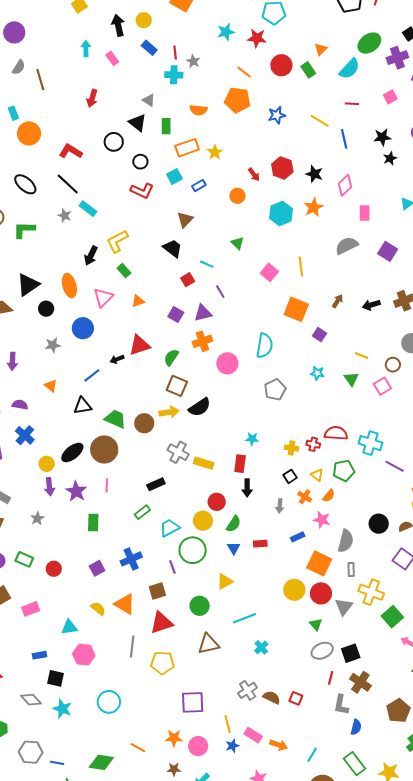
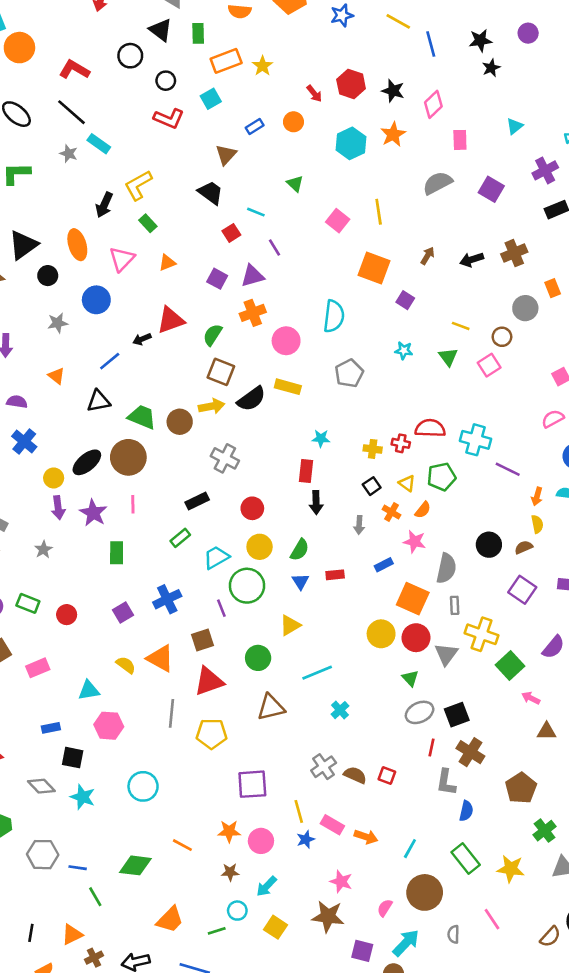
blue rectangle: (199, 186) -> (255, 126), moved
yellow rectangle: (204, 463) -> (288, 387), moved
red circle: (217, 502) -> (252, 508), moved

